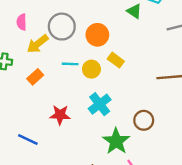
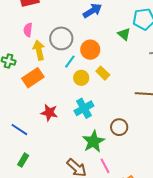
yellow arrow: (38, 44) -> (39, 50), turned 108
cyan line: (70, 64) -> (70, 62), moved, turned -64
orange rectangle: (35, 77) -> (33, 78), size x1.5

